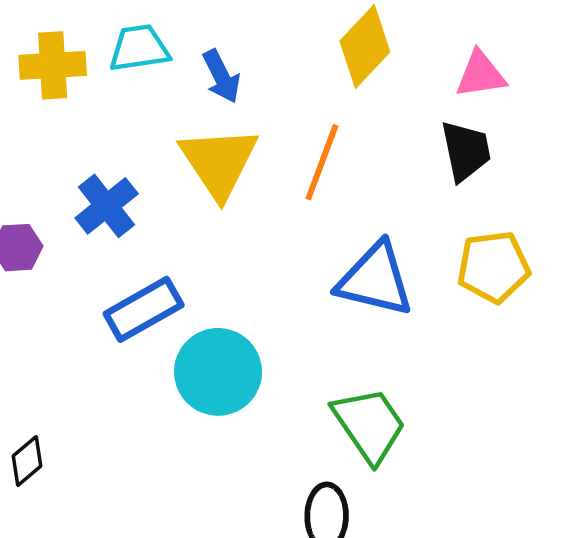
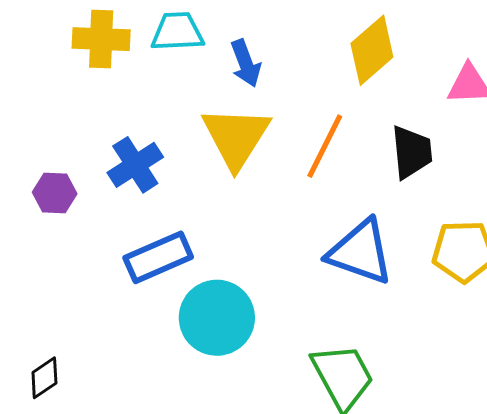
black trapezoid: (466, 151) -> (412, 152), moved

